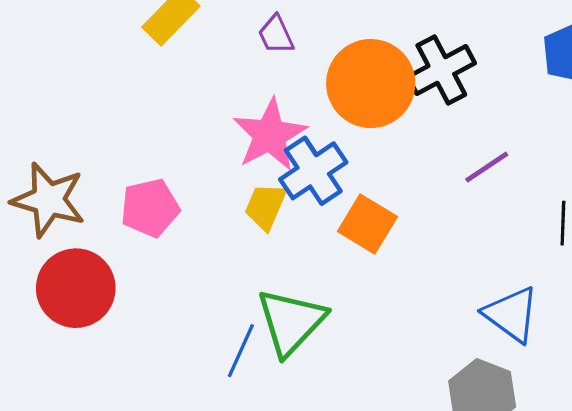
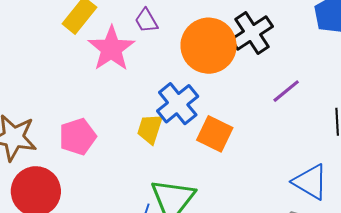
pink star: (270, 135) -> (111, 49), moved

